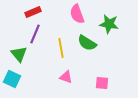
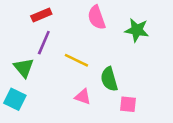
green semicircle: (87, 43) -> (109, 79), moved, turned 42
yellow line: (61, 48) -> (76, 60), turned -54

